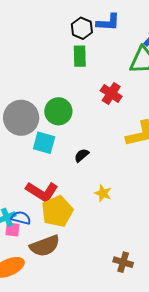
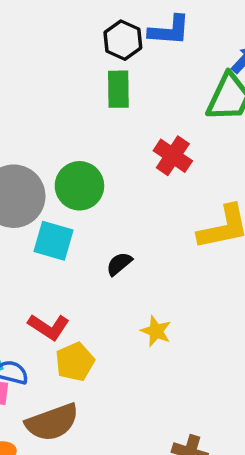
red L-shape: (42, 192) -> (49, 327), size x0.7
yellow pentagon: (57, 211) -> (75, 362), size x0.7

